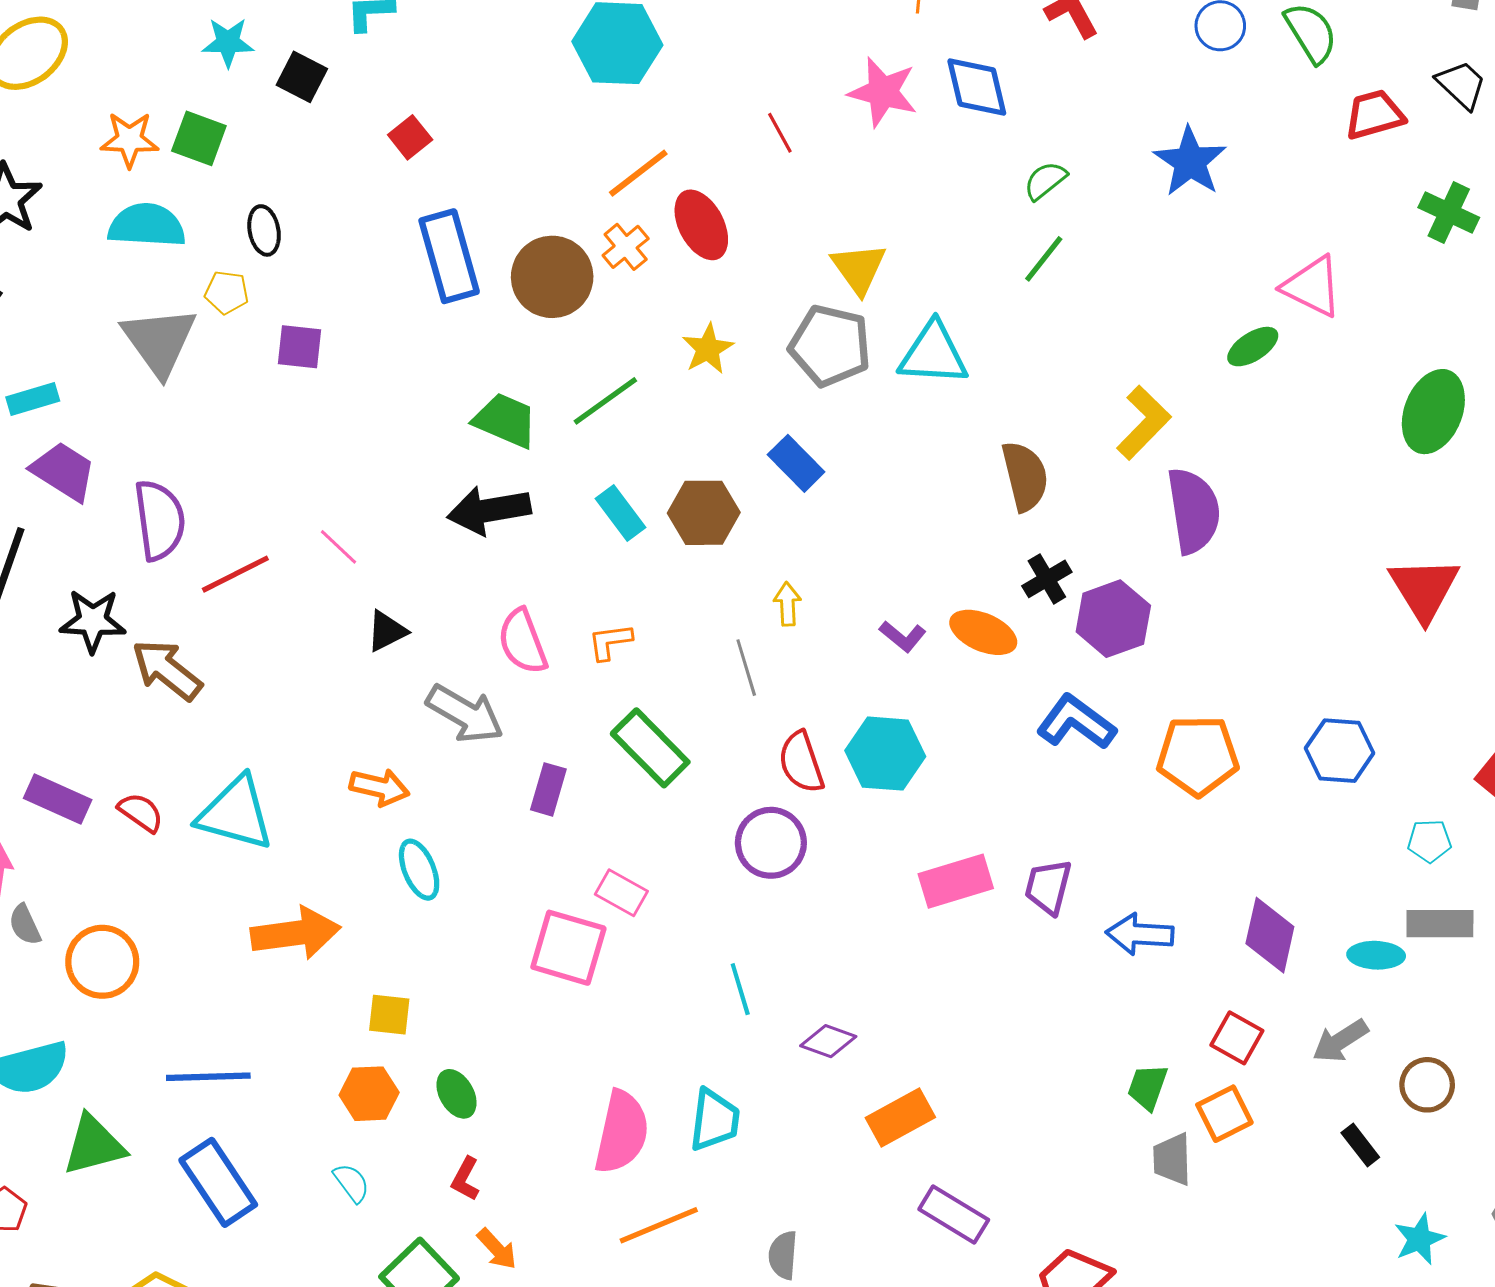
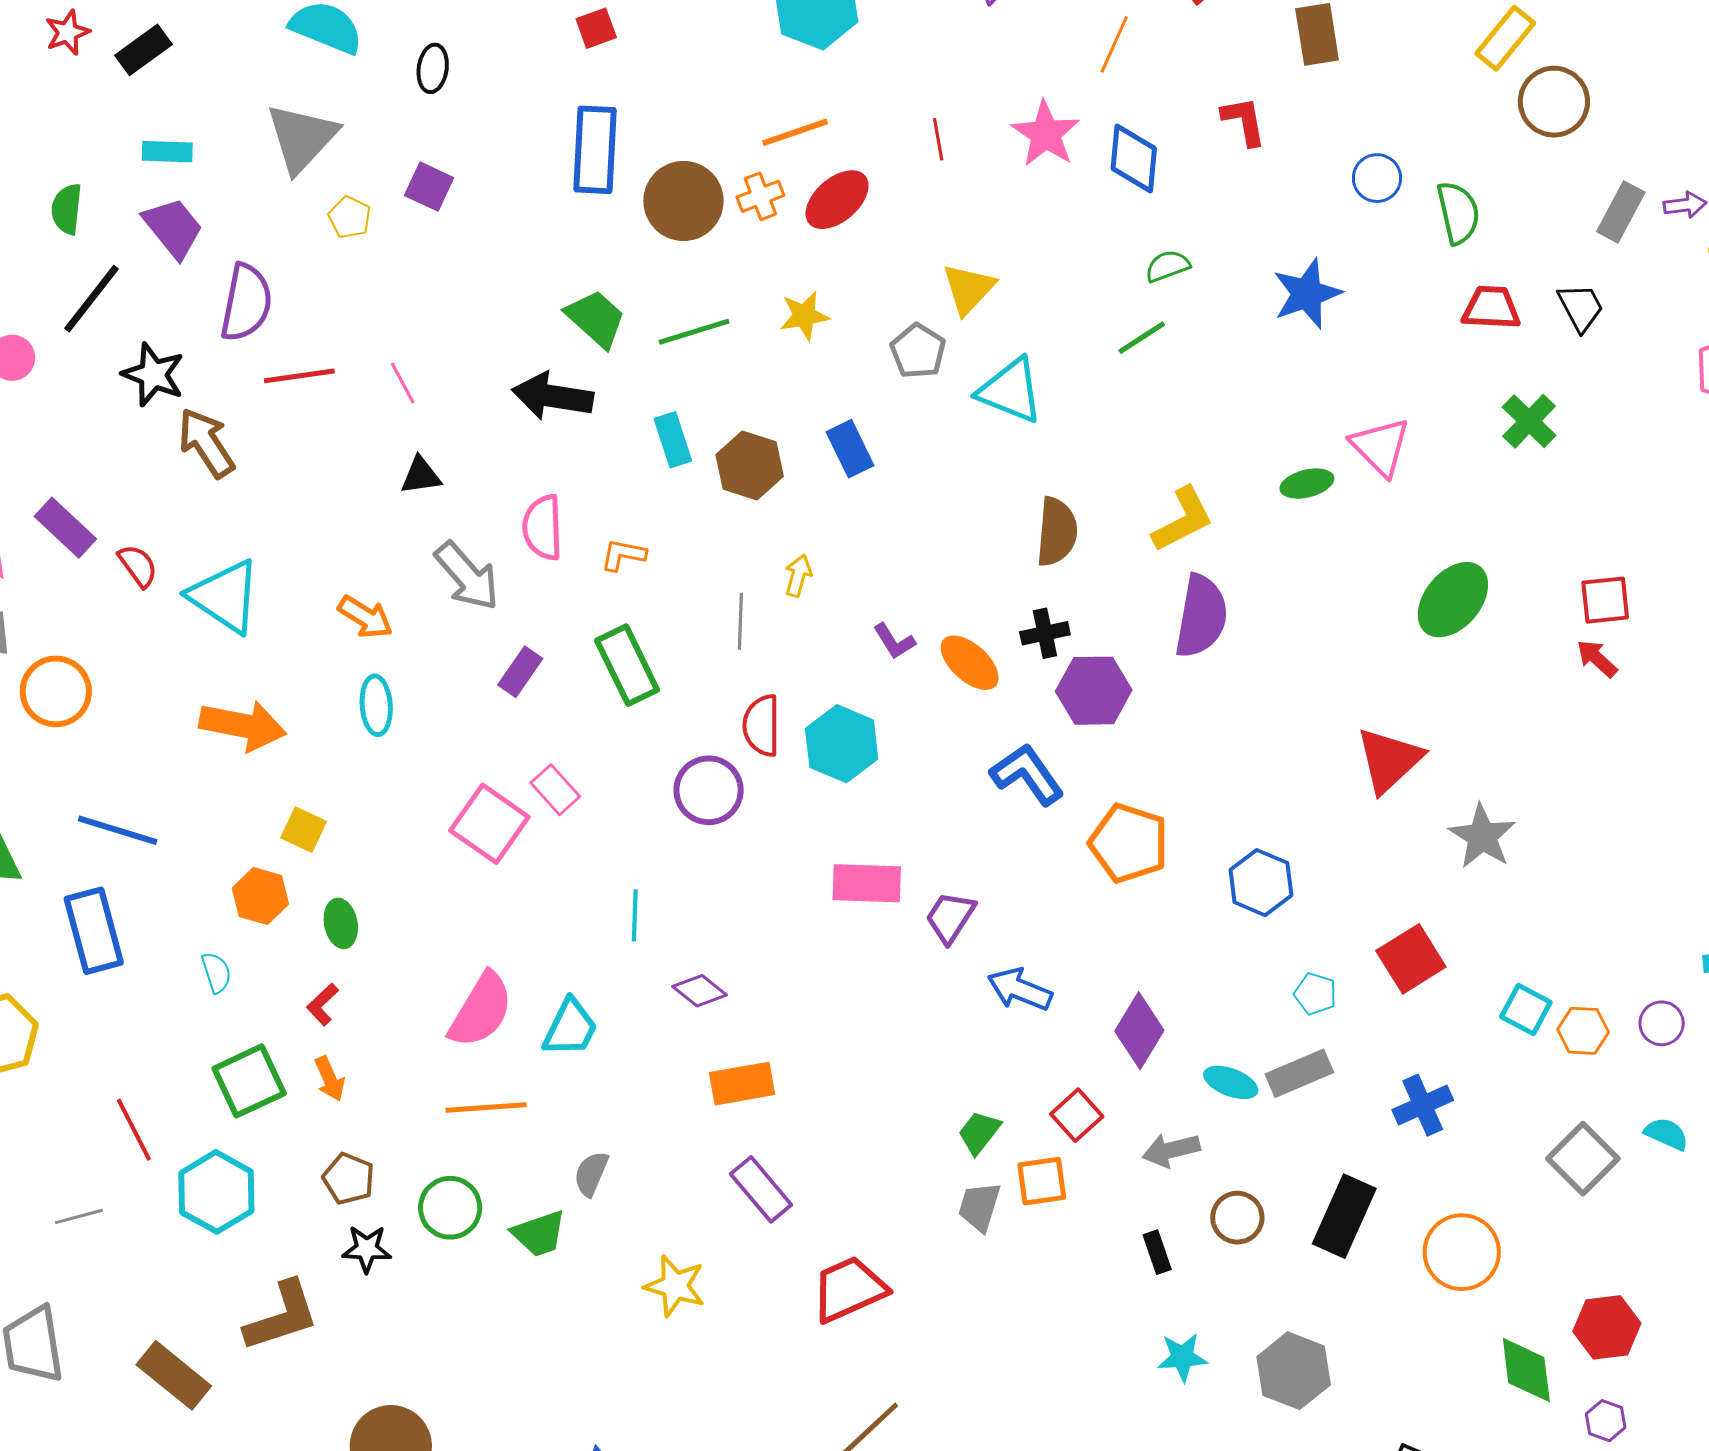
red ellipse: (701, 225) -> (837, 200), turned 58
yellow pentagon: (227, 292) -> (350, 217), moved
gray pentagon: (830, 346) -> (918, 351), size x0.7
gray rectangle: (1440, 924) -> (1299, 1073), turned -42

